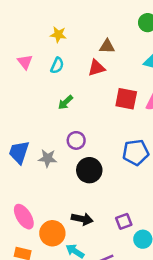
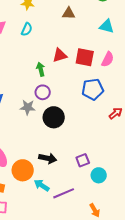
red triangle: (96, 68) -> (60, 55), moved
green arrow: (65, 102) -> (41, 69), moved, turned 120
blue pentagon: (136, 152) -> (93, 89), moved
gray star: (48, 158) -> (28, 107), moved

